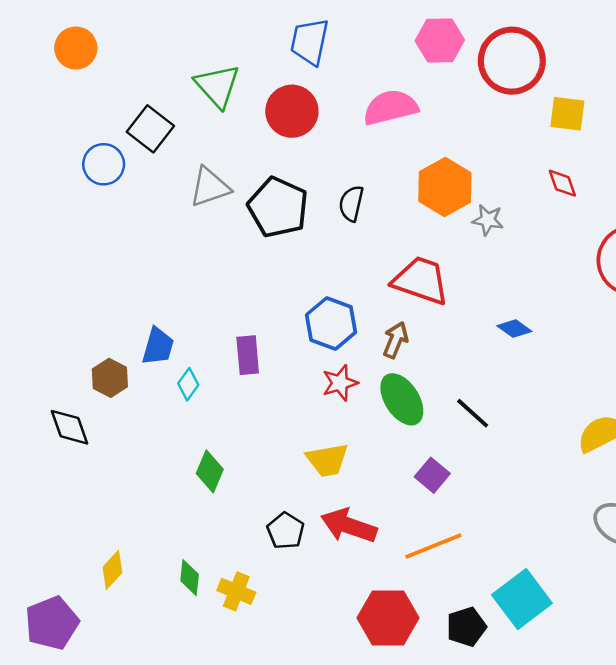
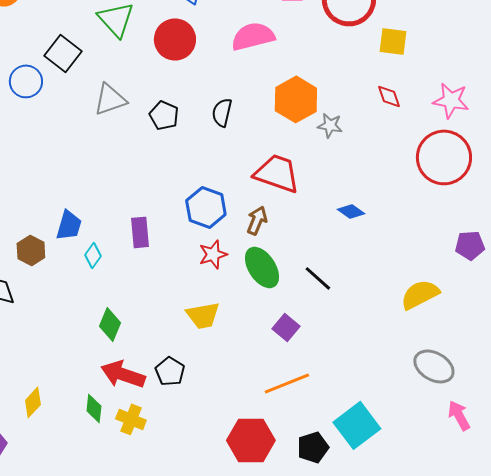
black pentagon: (278, 207) -> (164, 115), size x0.6
red arrow: (349, 526) -> (123, 374), moved

